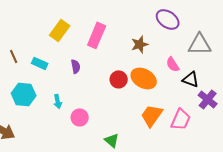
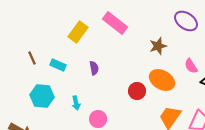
pink rectangle: (97, 35) -> (115, 23), moved, turned -75
red circle: (119, 79) -> (137, 91), moved

